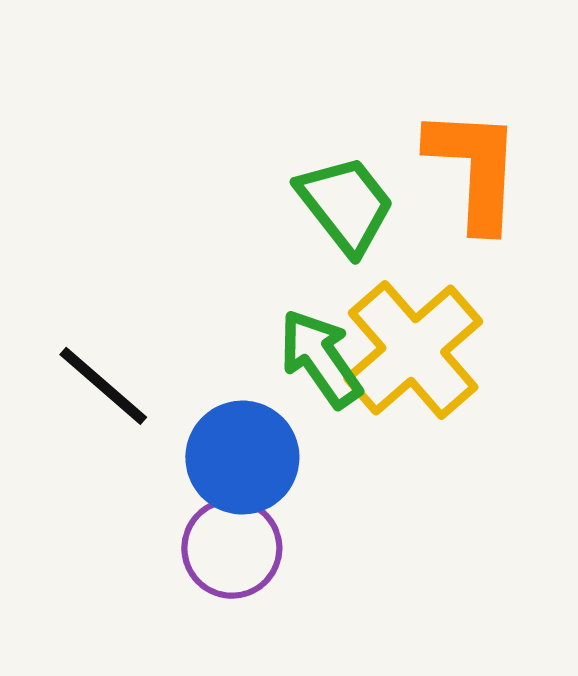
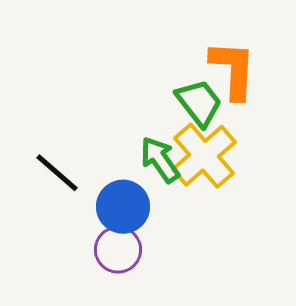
green trapezoid: (346, 205) -> (199, 103), moved

